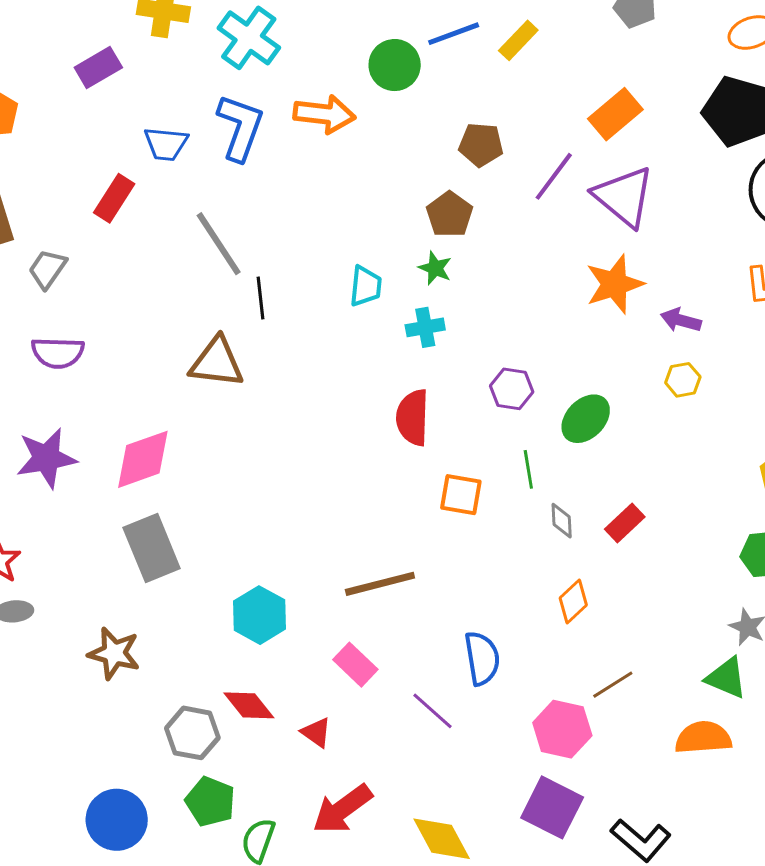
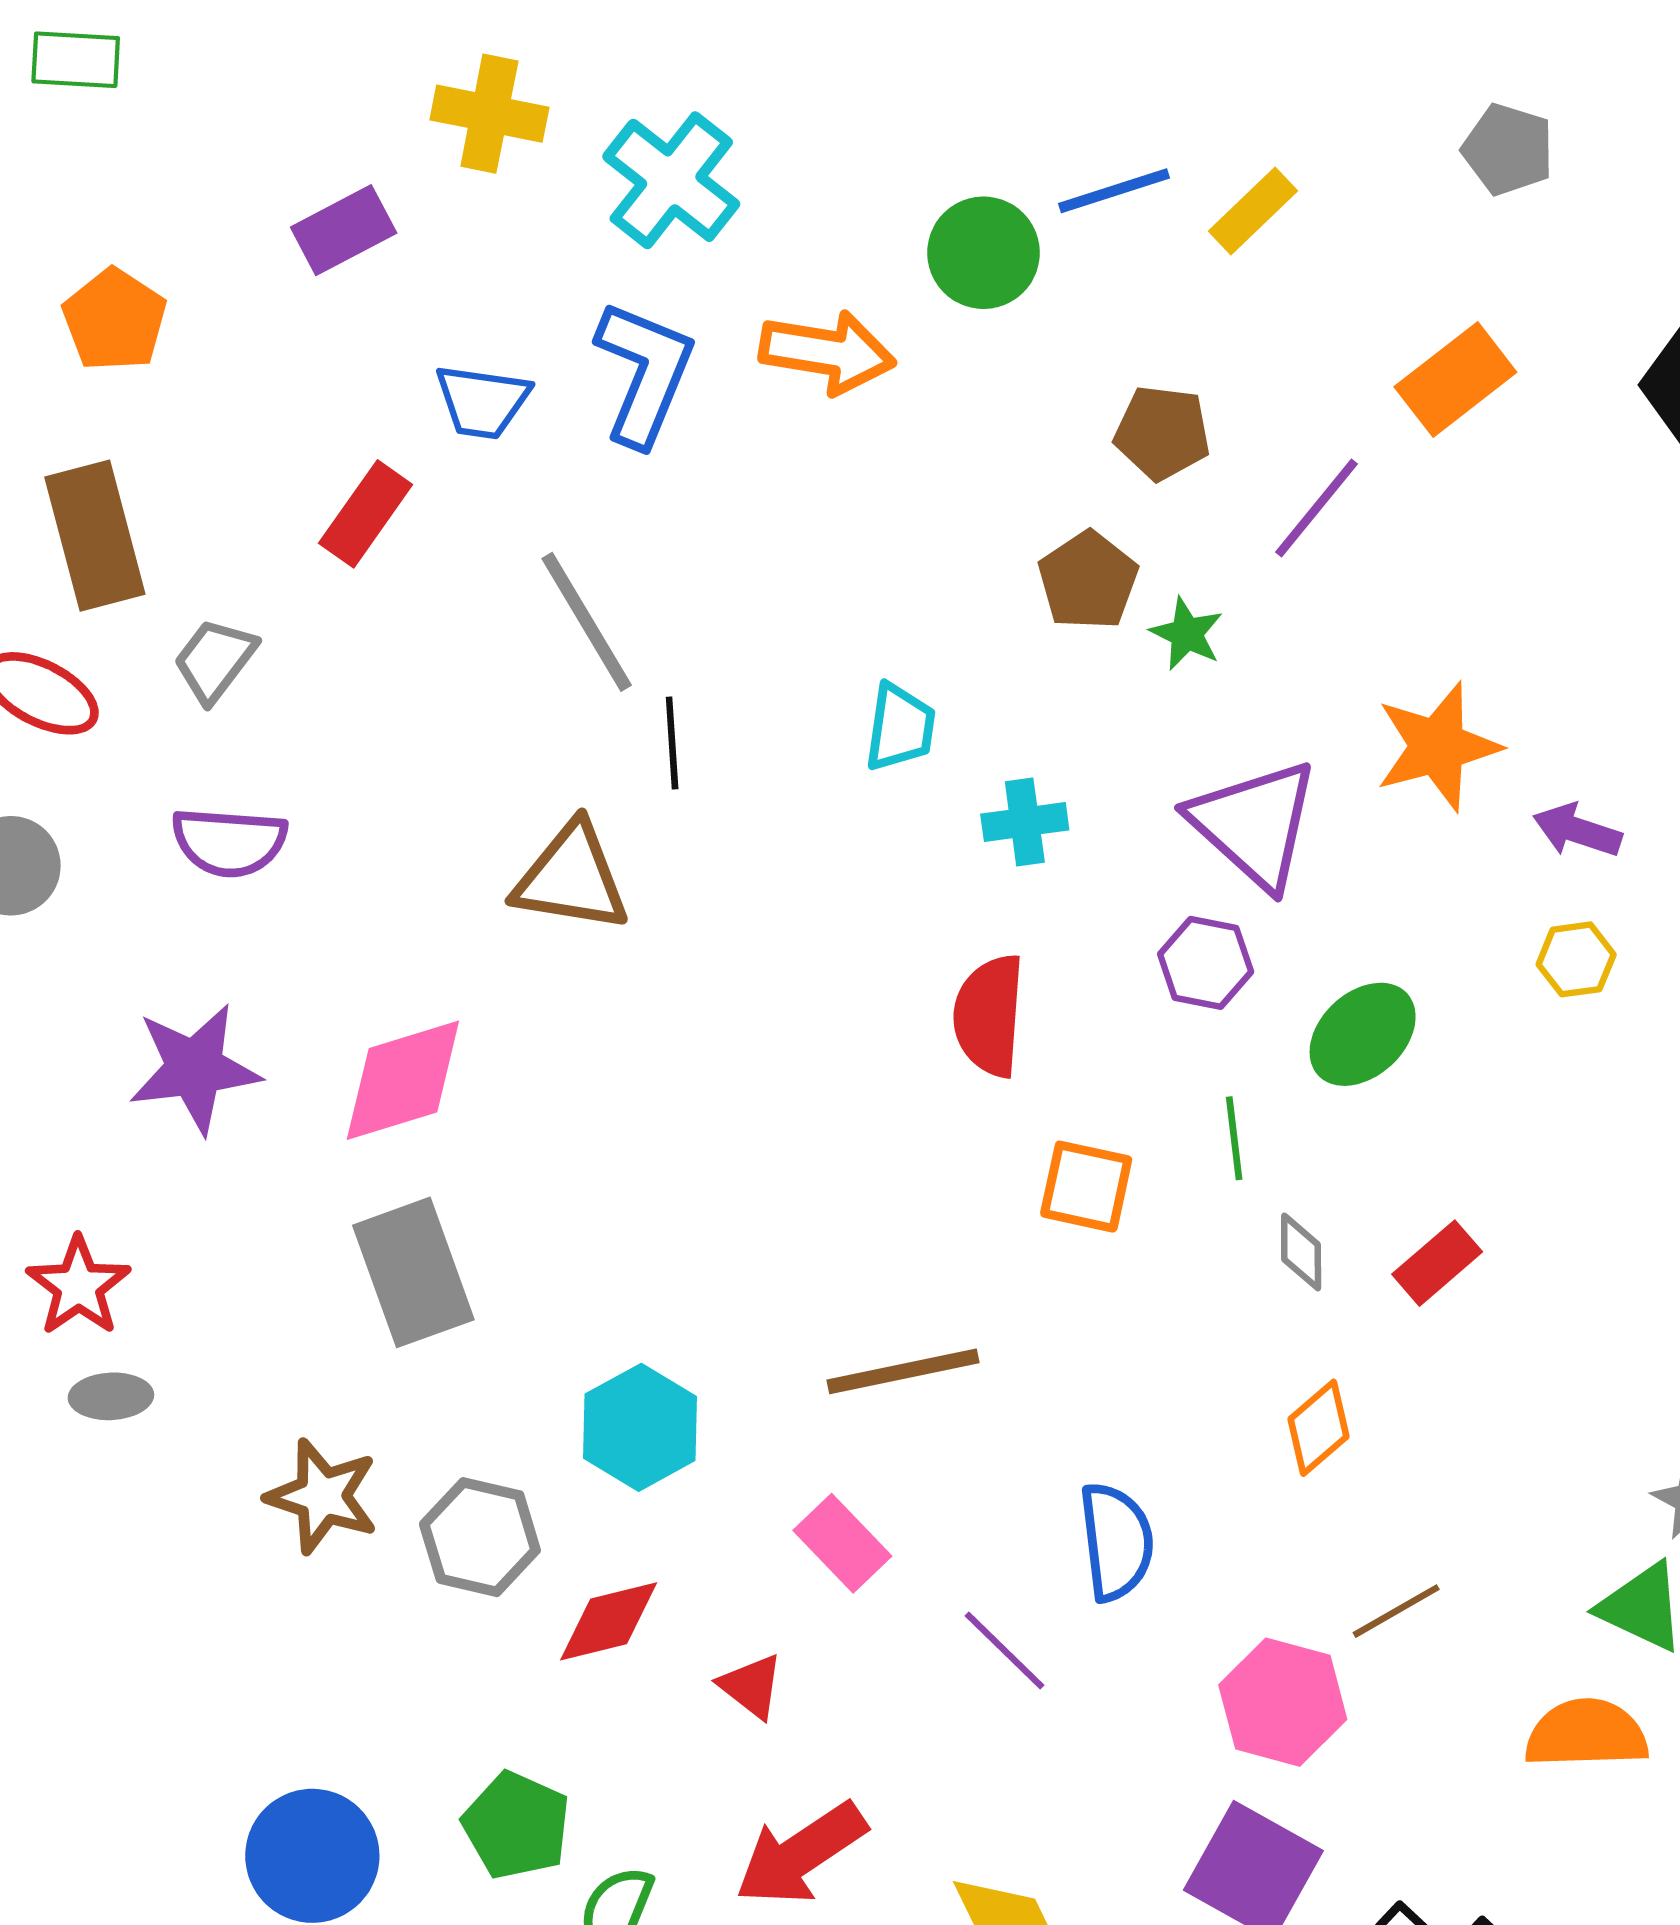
purple triangle: (624, 197) -> (1254, 824), moved
green star: (435, 268) -> (1187, 634), moved
red diamond: (249, 705) -> (609, 1621), turned -68
gray hexagon: (192, 733) -> (480, 1537), moved

